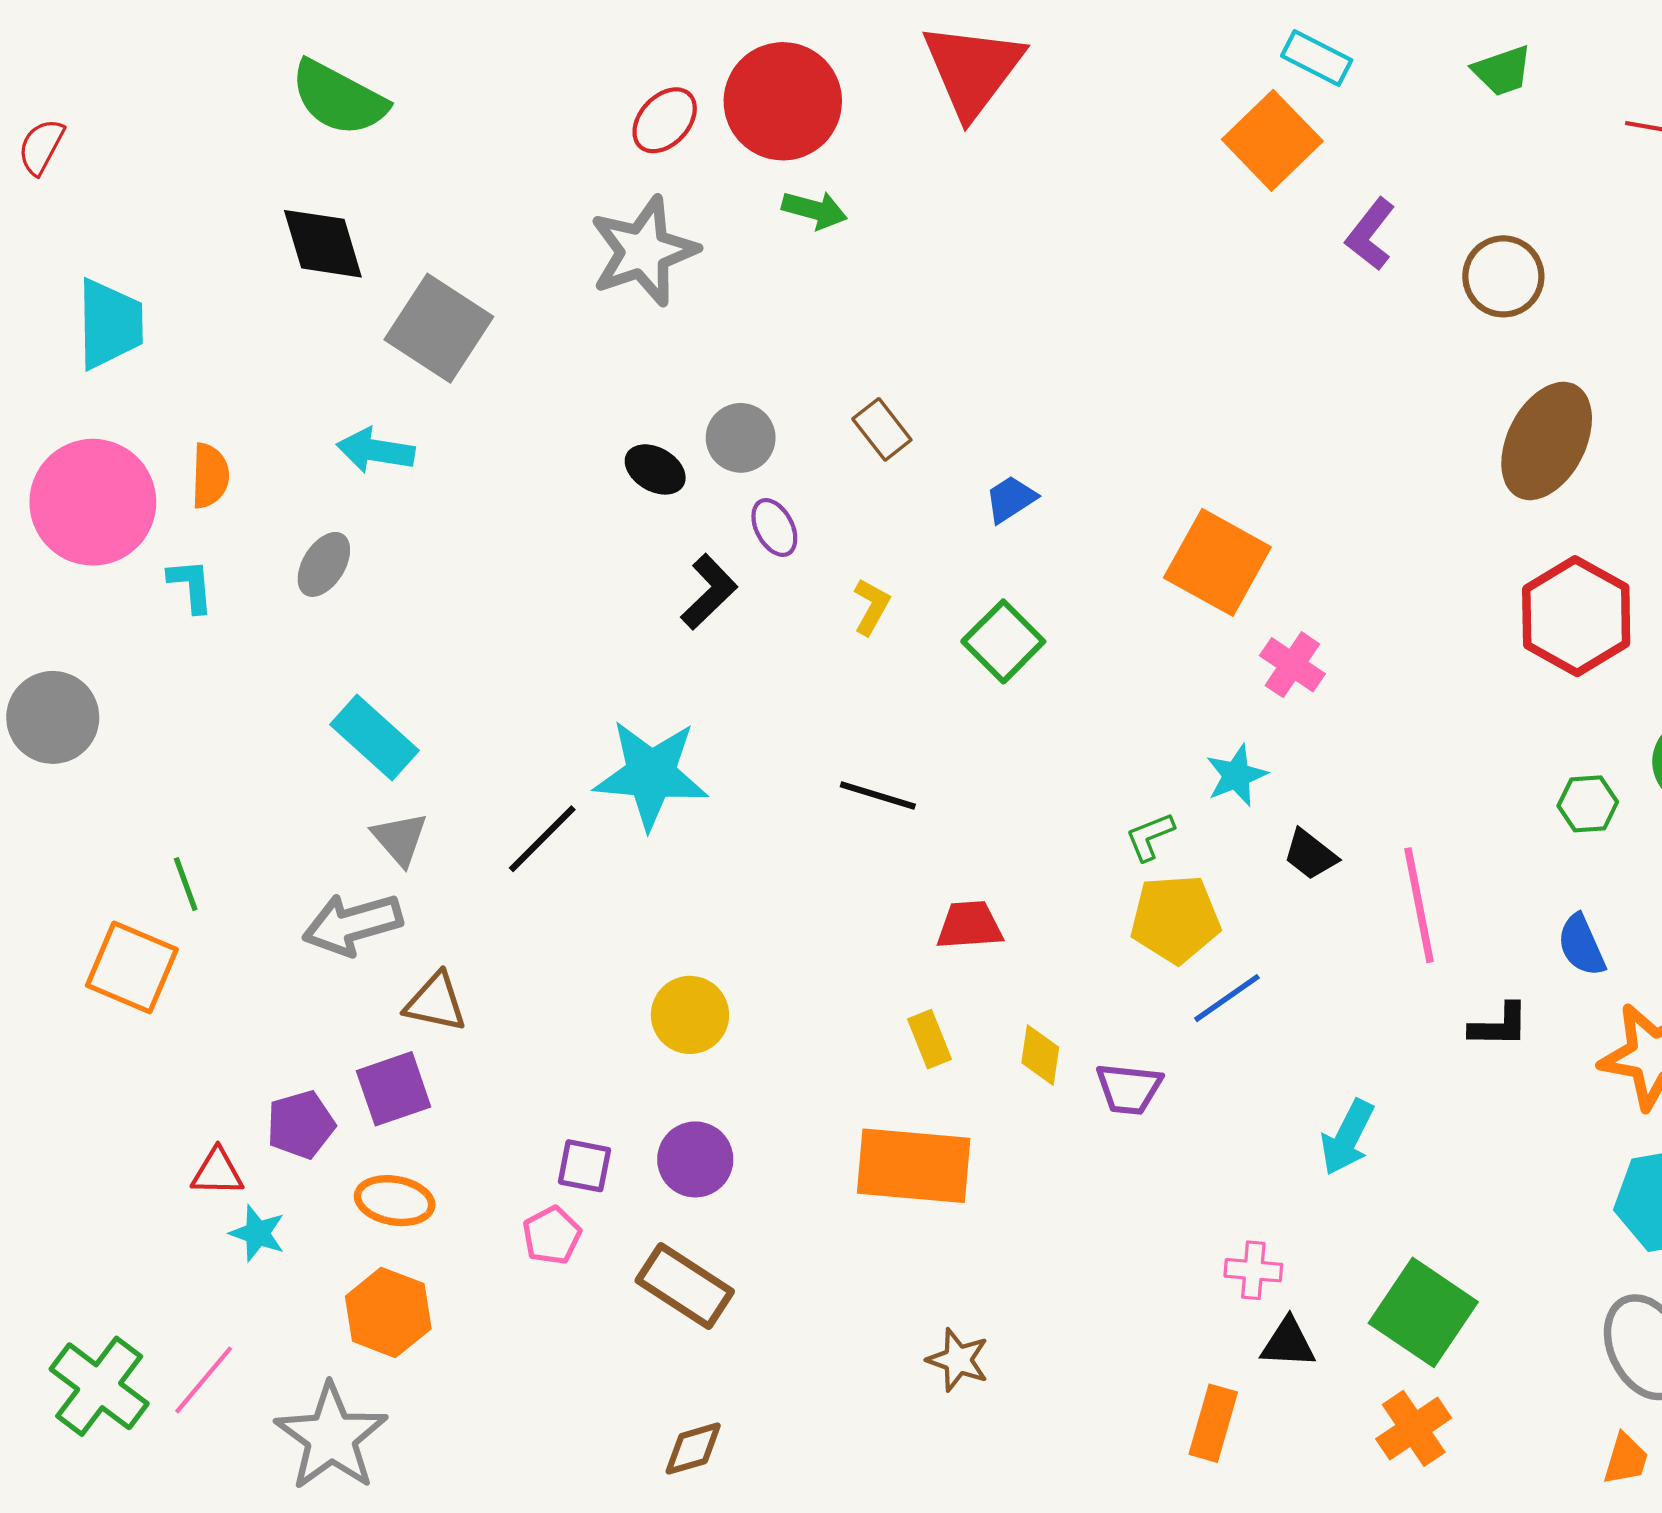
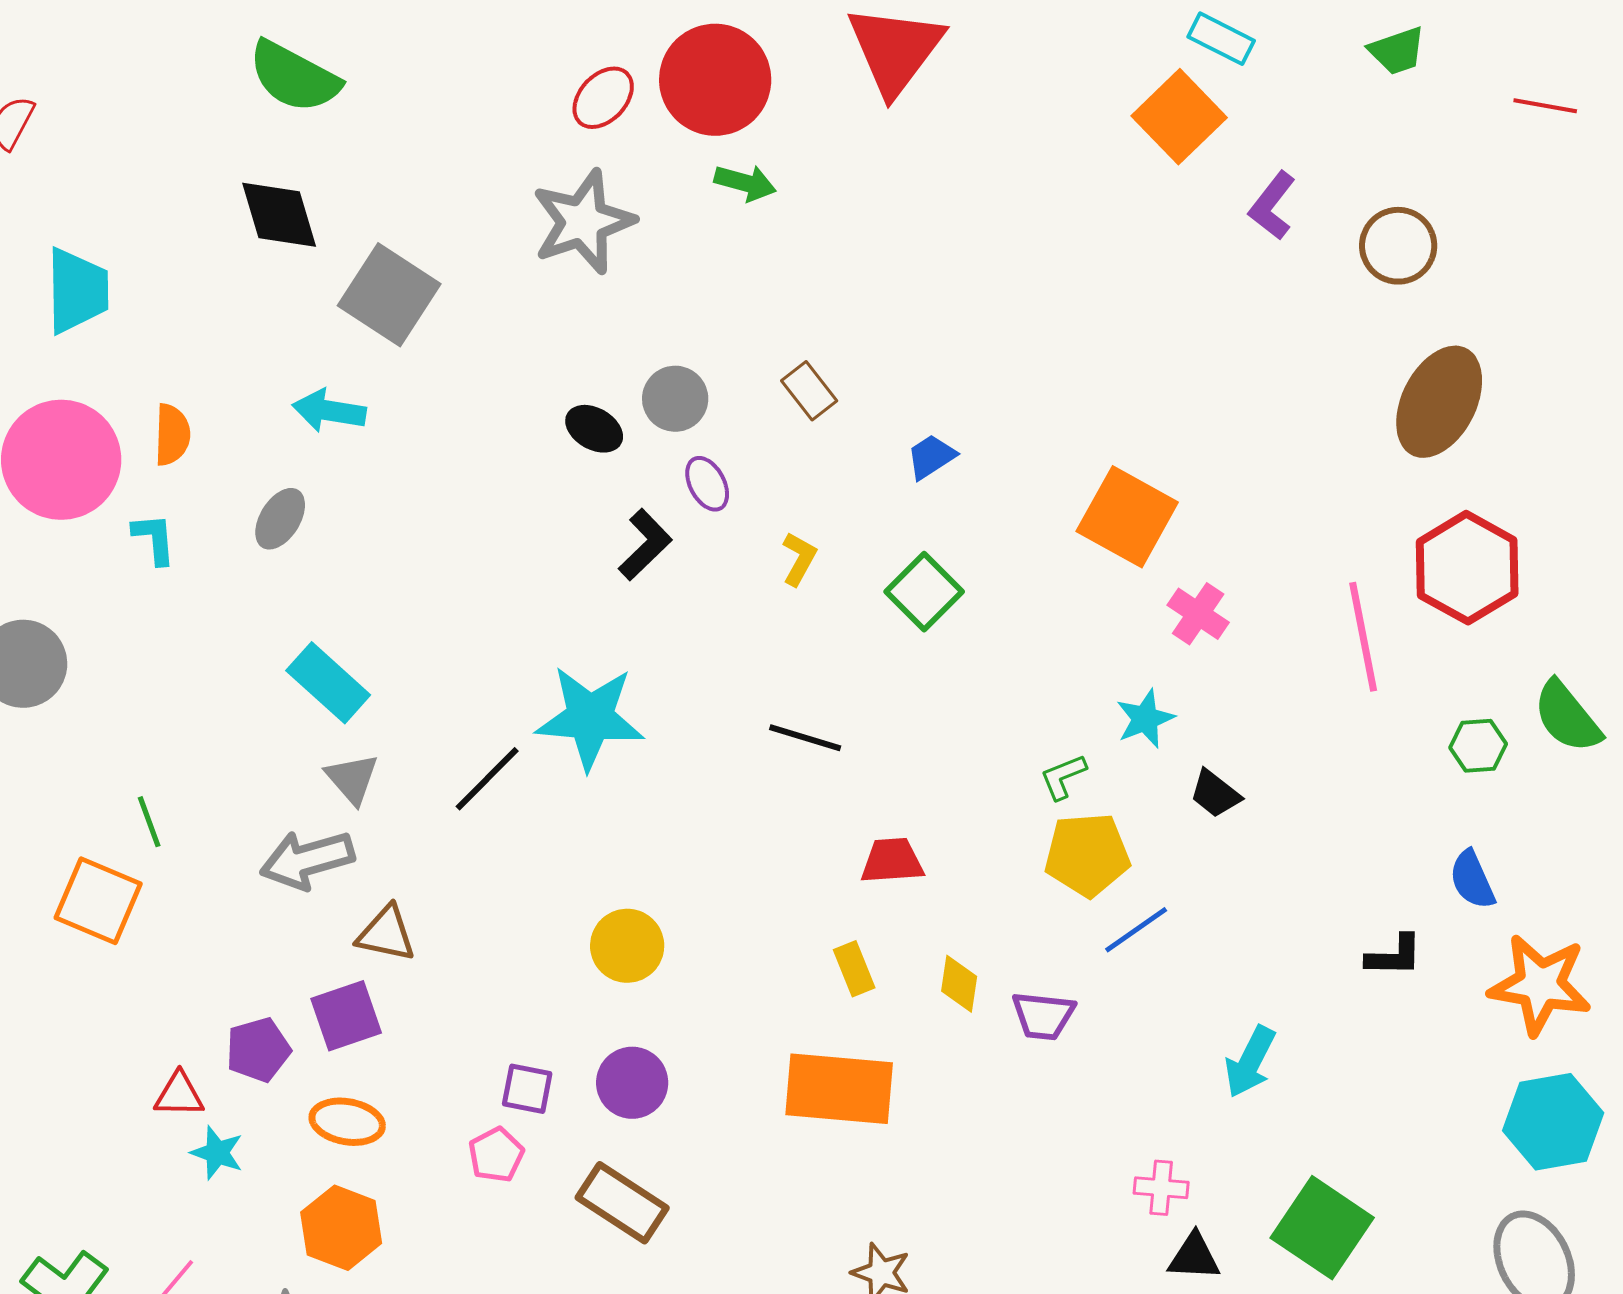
pink line: (1419, 905) -> (1363, 637), moved

